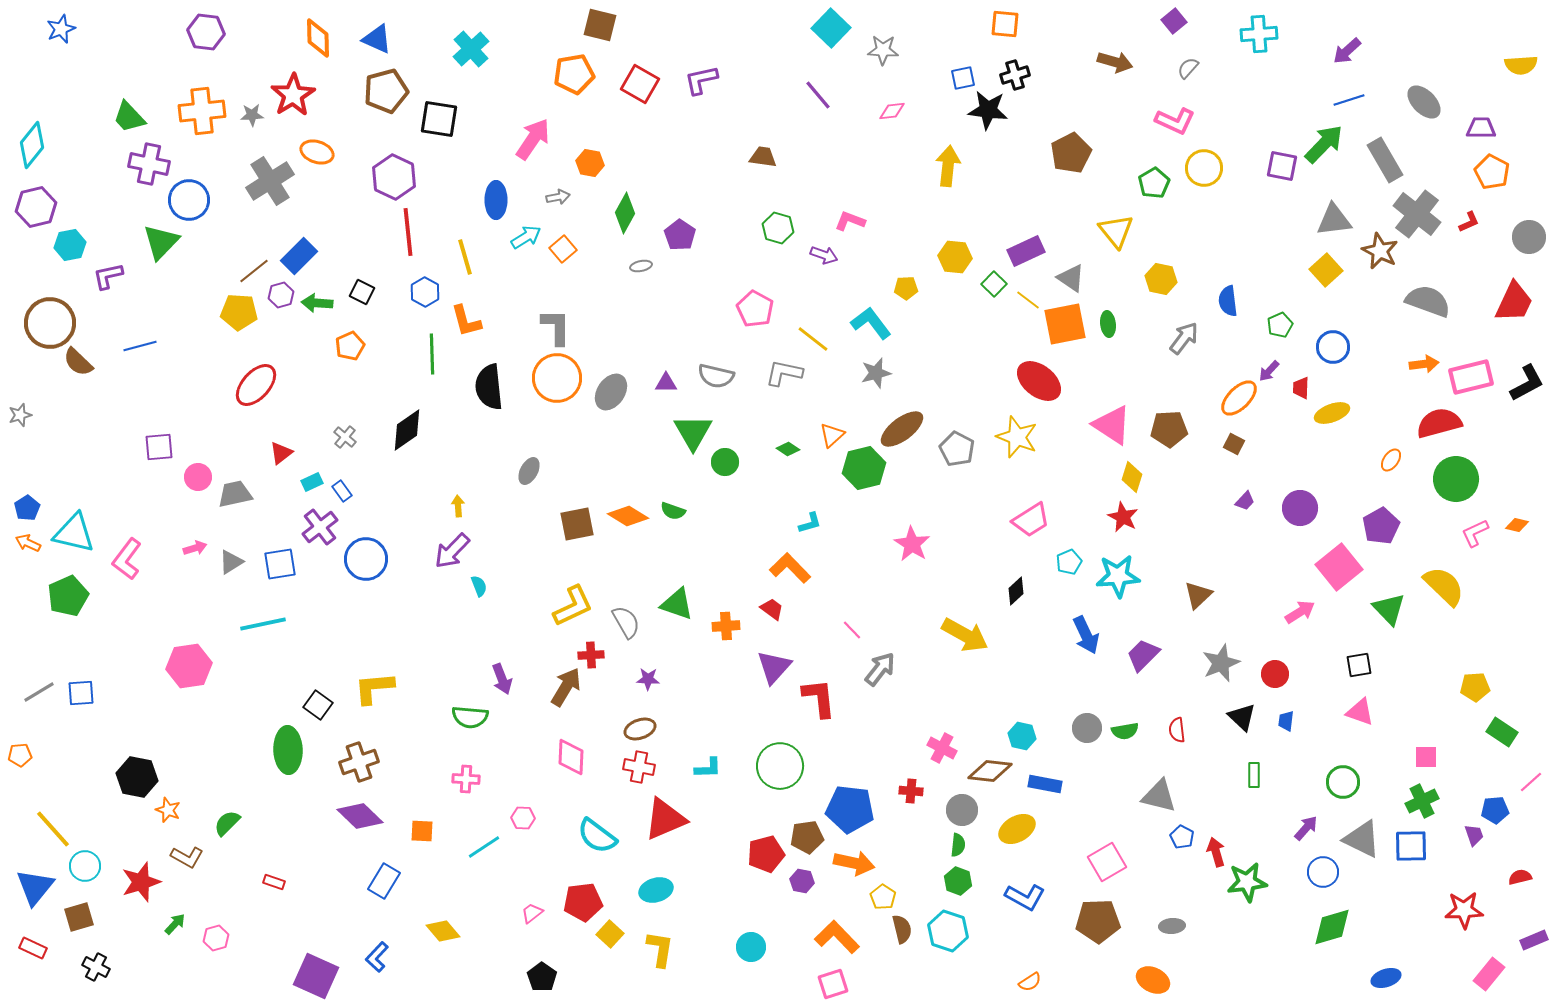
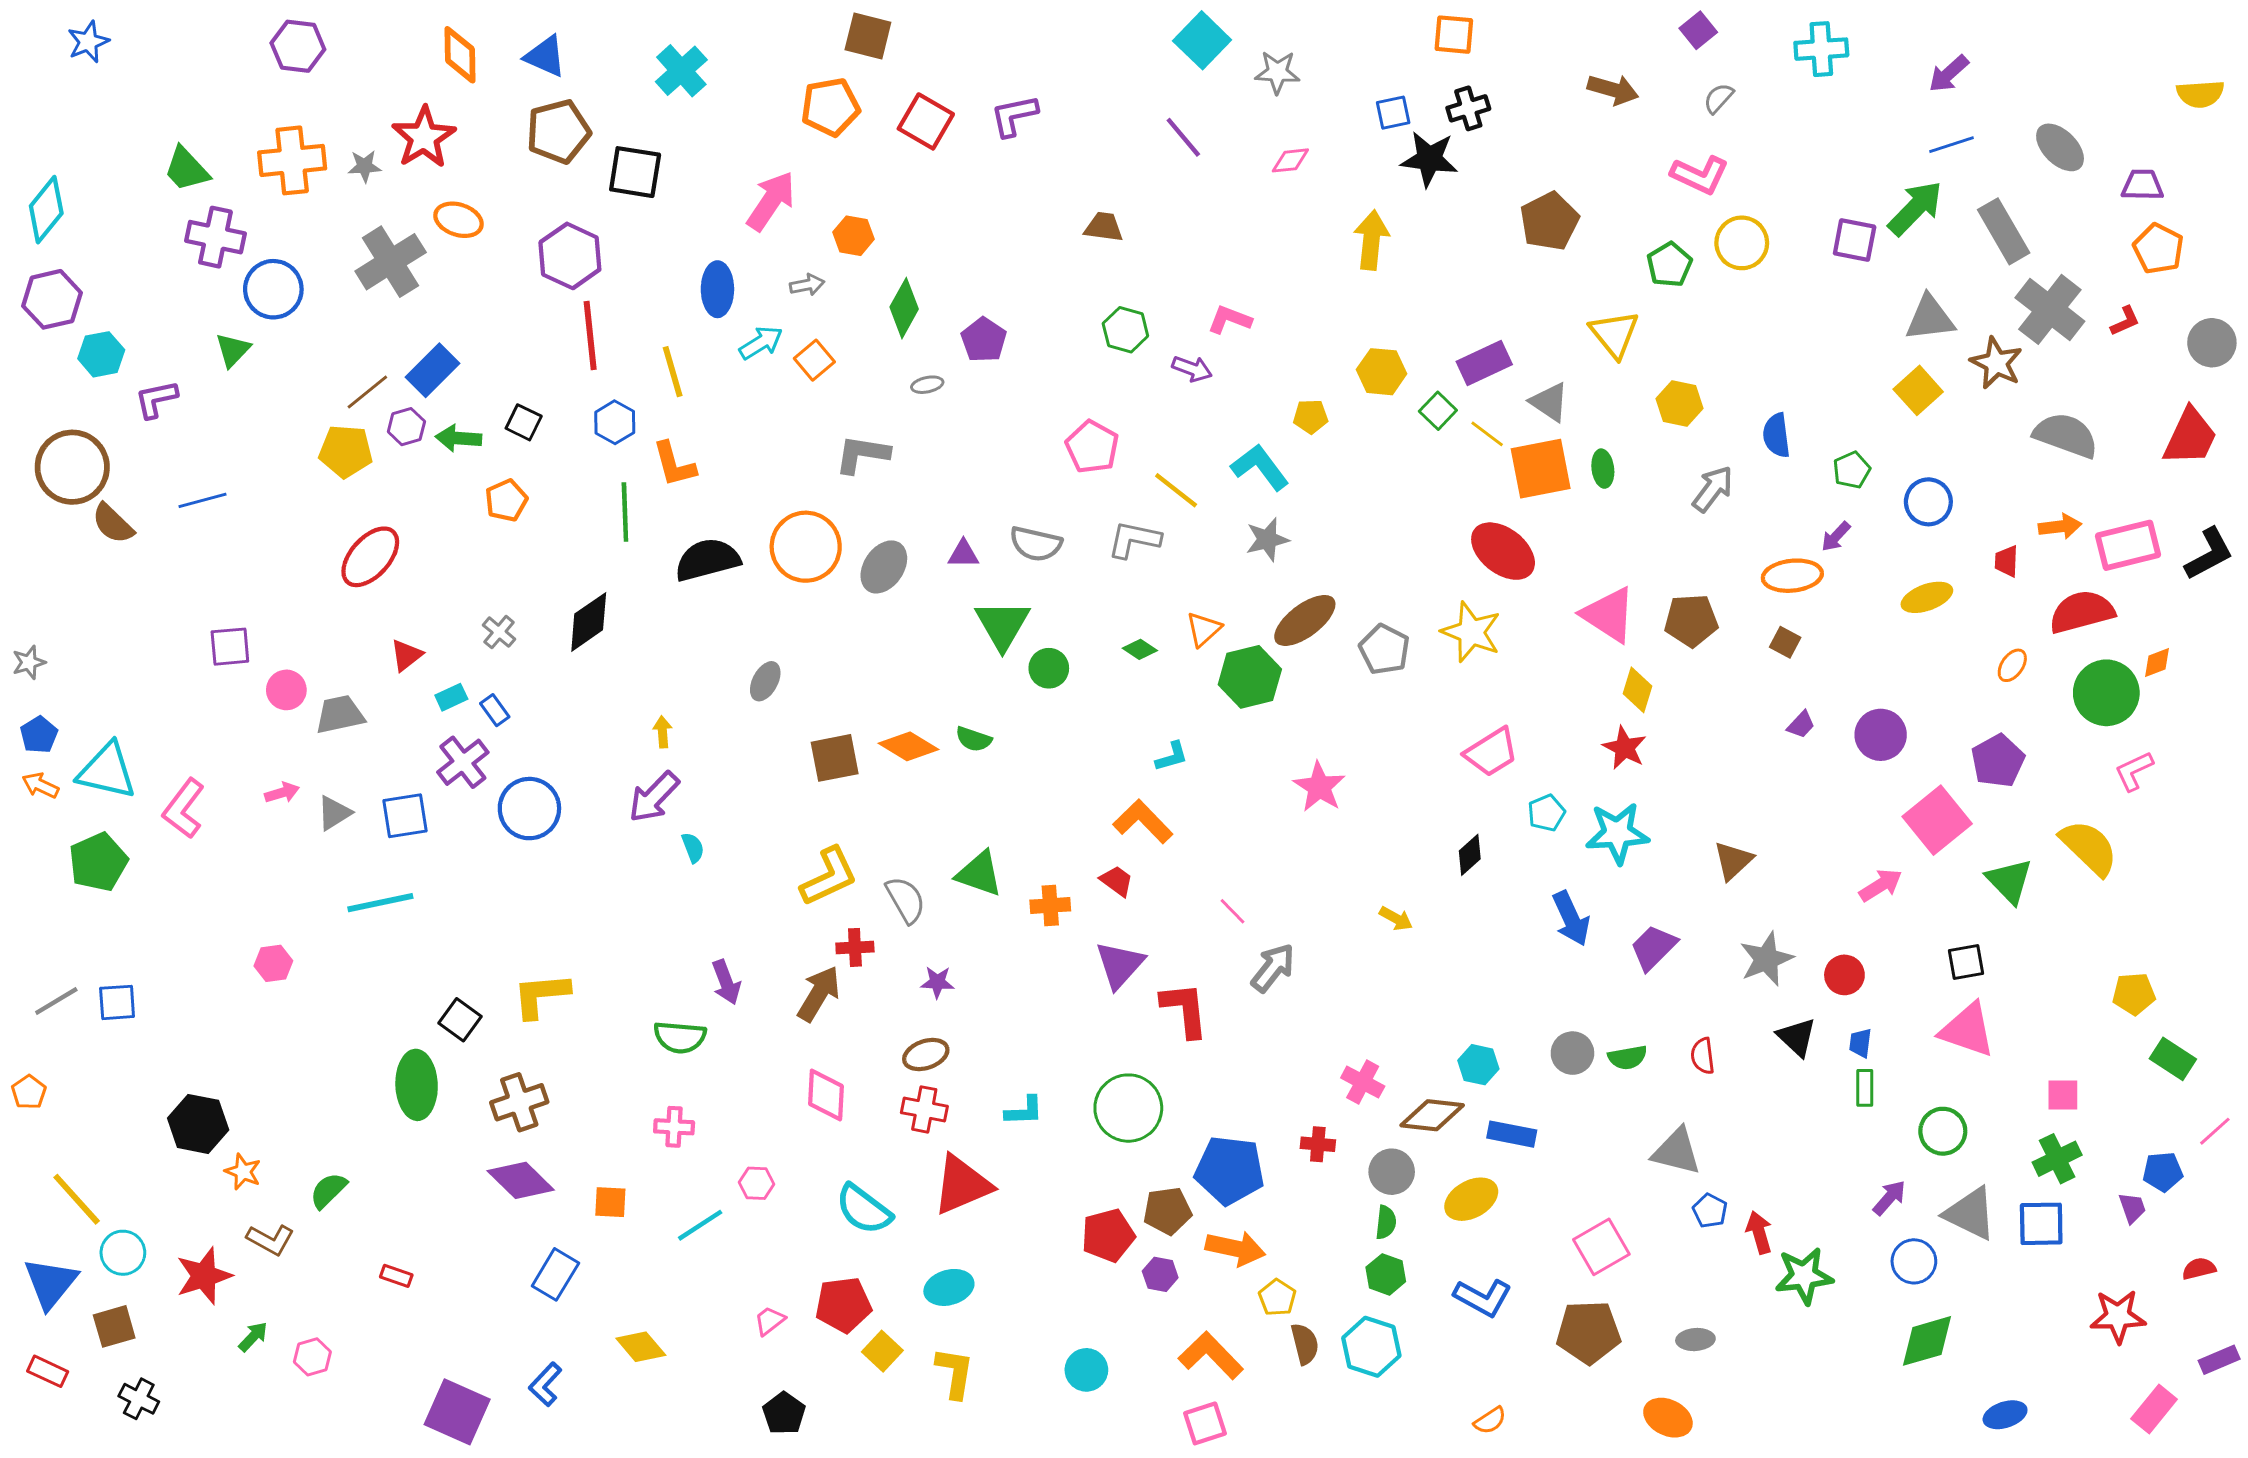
green triangle: (161, 242) -> (233, 350), size x0.7
gray L-shape: (556, 327) -> (862, 454), moved, turned -81
black semicircle: (489, 387) -> (707, 560), turned 81
red trapezoid: (1301, 388) -> (2006, 561), moved
orange ellipse: (1239, 398) -> (1792, 576), turned 39
gray star: (20, 415) -> (29, 662), moved
orange diamond: (1517, 525) -> (2157, 662), moved, turned -35
yellow arrow: (965, 635) -> (1396, 919), size x0.5
pink hexagon: (189, 666) -> (273, 963), size x0.6
pink triangle: (1360, 712) -> (1967, 1030), size x1.4
orange pentagon: (20, 755) -> (29, 1092), turned -30
green rectangle: (1254, 775) -> (1865, 1088), moved

